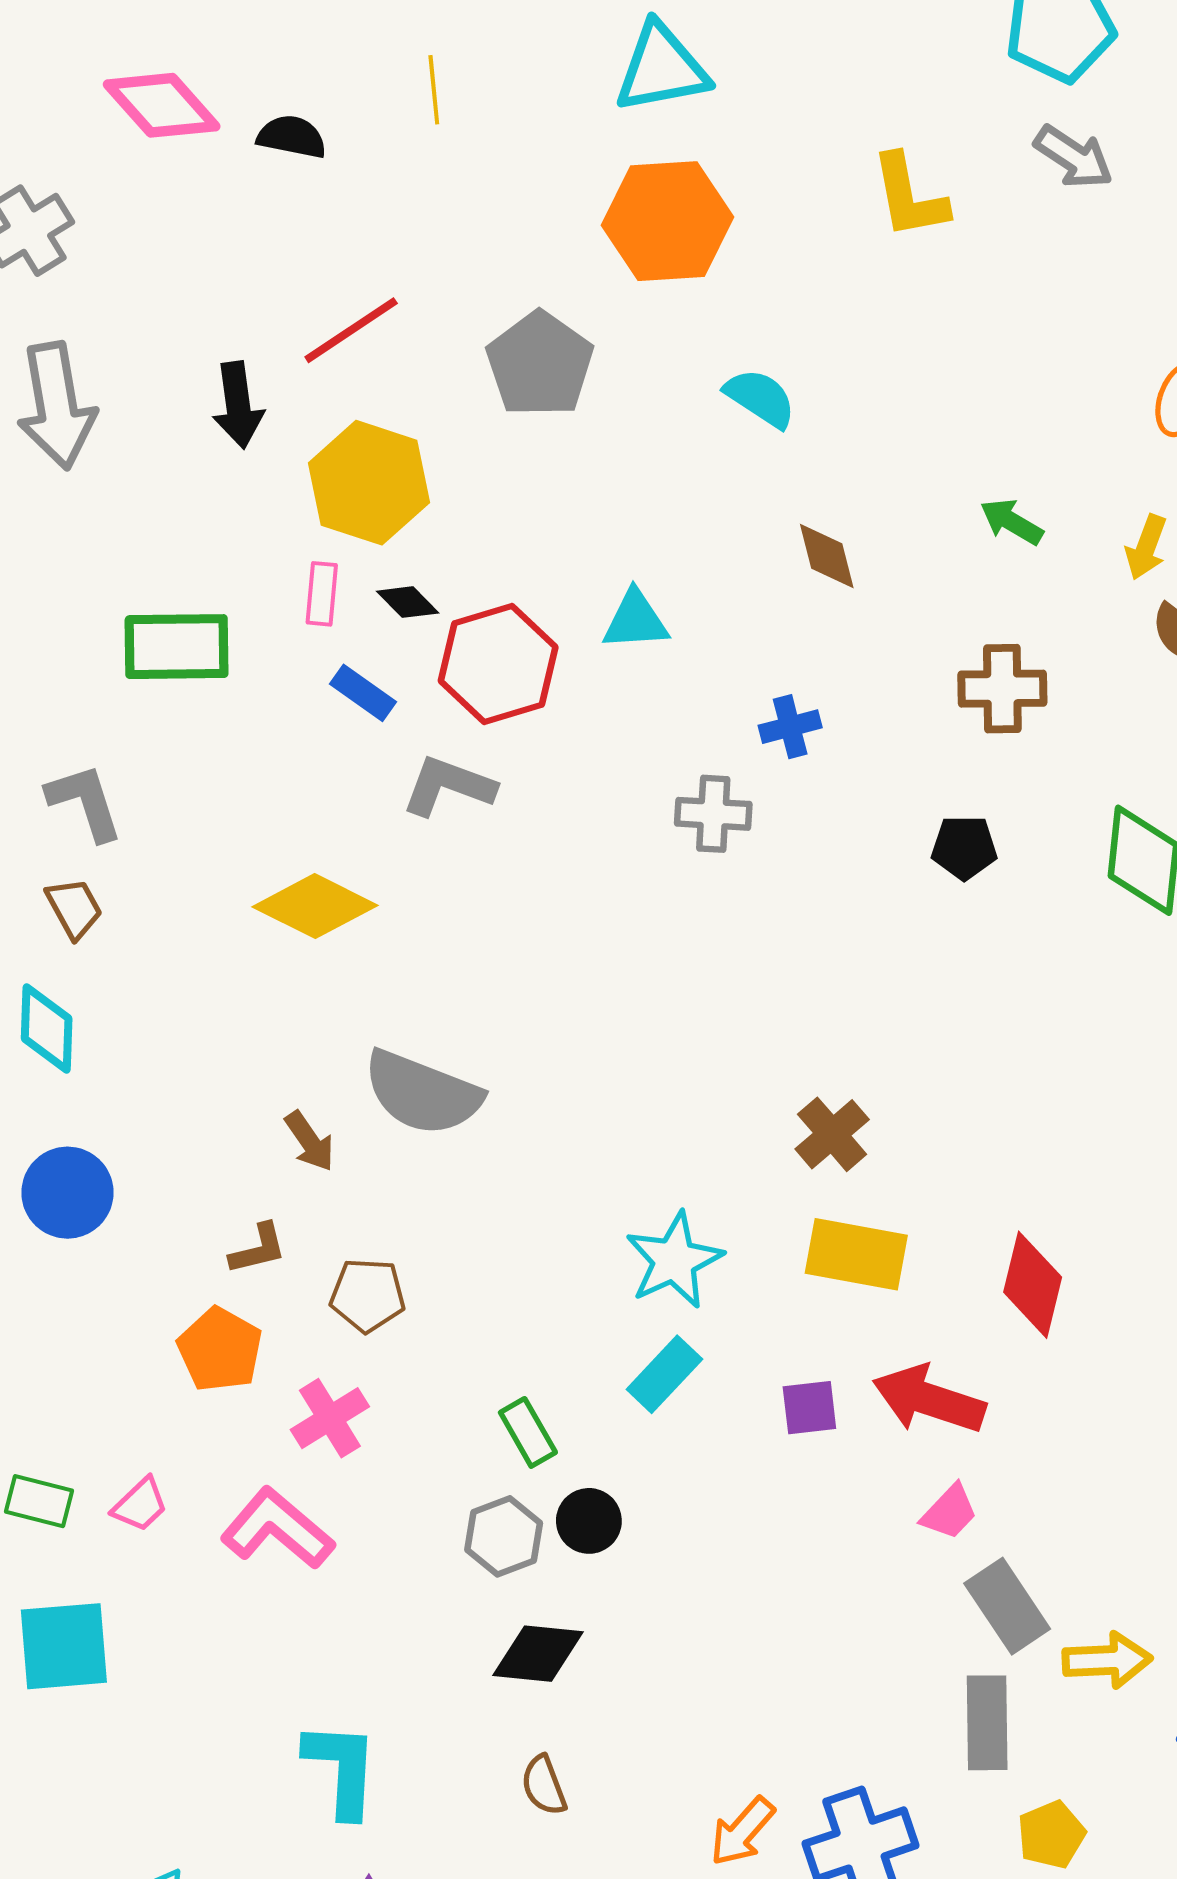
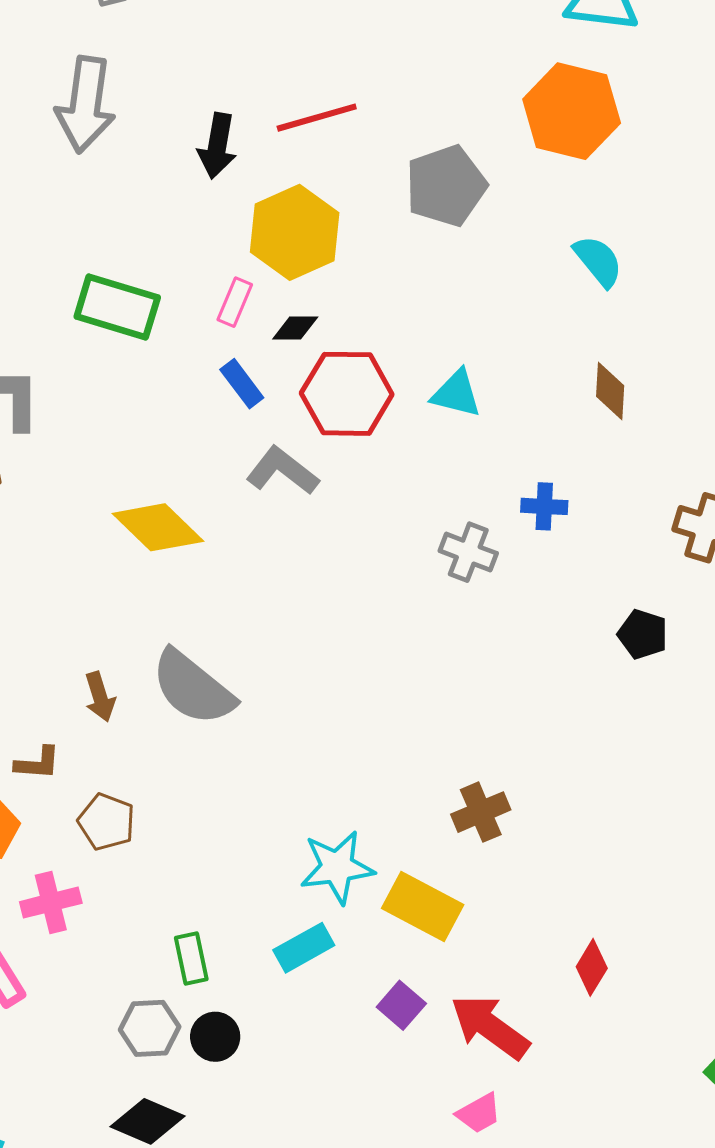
black diamond: (408, 602) -> (295, 328), turned -63
yellow rectangle: (856, 1254) -> (423, 906), moved
red diamond: (1033, 1285) -> (592, 967), size x0.7
purple square: (809, 1408) -> (401, 1005), turned 30

